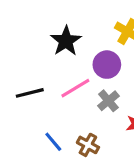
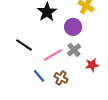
pink line: (75, 88) -> (53, 55), moved
black line: (30, 93) -> (24, 45), turned 48

